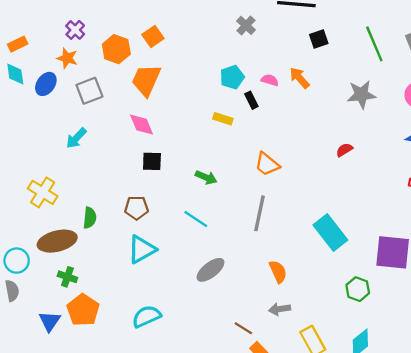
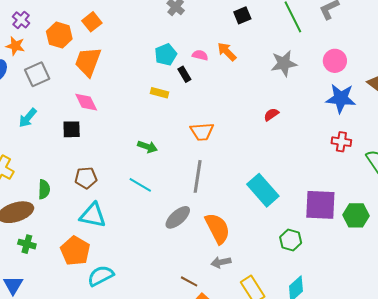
black square: (152, 161) -> (72, 129), moved
orange trapezoid: (267, 164) -> (202, 132), turned -40
cyan triangle: (142, 249) -> (93, 215), turned 44
gray ellipse: (211, 270) -> (178, 217), moved
orange semicircle: (278, 272) -> (218, 228), size x1.5
orange pentagon: (83, 310) -> (75, 251), moved

